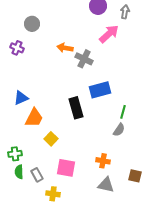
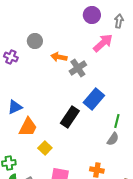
gray circle: (32, 24) -> (35, 41), moved
gray cross: (84, 59) -> (78, 68), turned 30
blue rectangle: (100, 90) -> (94, 99), turned -35
black rectangle: (76, 108) -> (70, 117), turned 50

